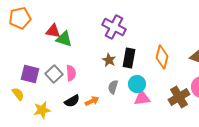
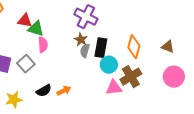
brown star: (109, 60) -> (81, 40), moved
pink semicircle: (71, 73) -> (43, 45), moved
cyan circle: (137, 84) -> (109, 65), moved
gray semicircle: (113, 87) -> (85, 51), moved
brown cross: (179, 97) -> (131, 77), moved

